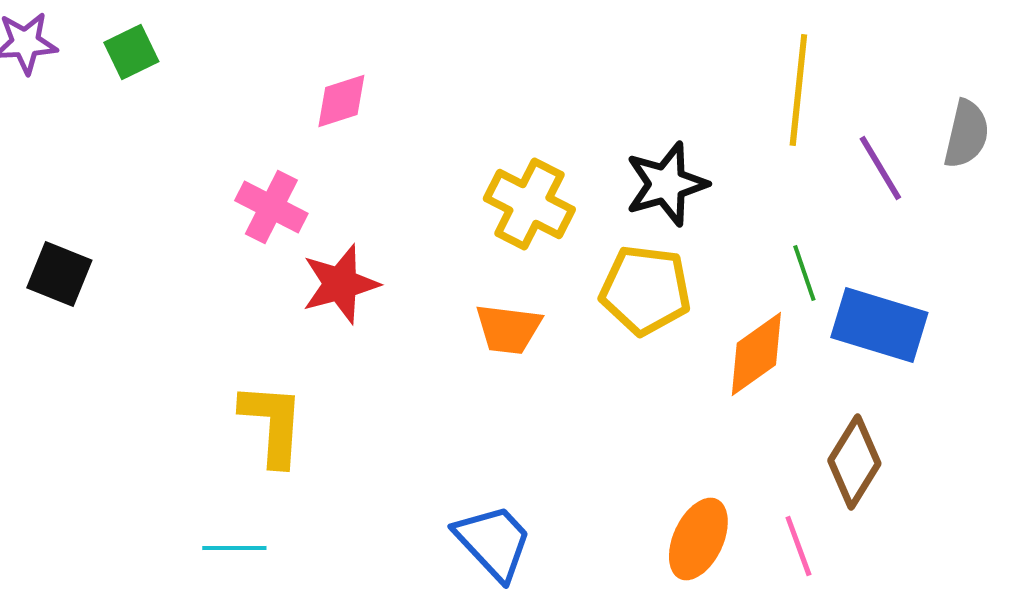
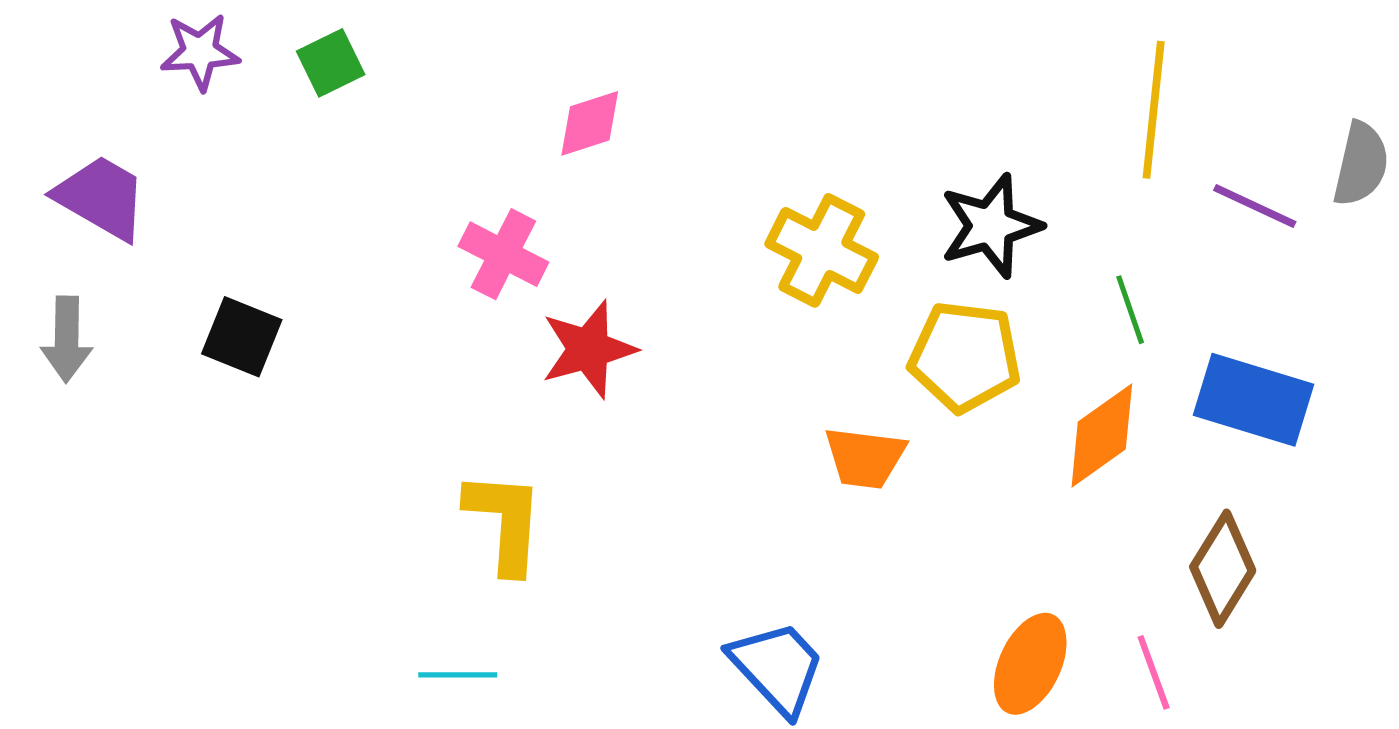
purple line: (880, 168) -> (1255, 206), turned -34
green line: (804, 273) -> (1130, 310), moved
orange trapezoid: (508, 329) -> (865, 458), moved

